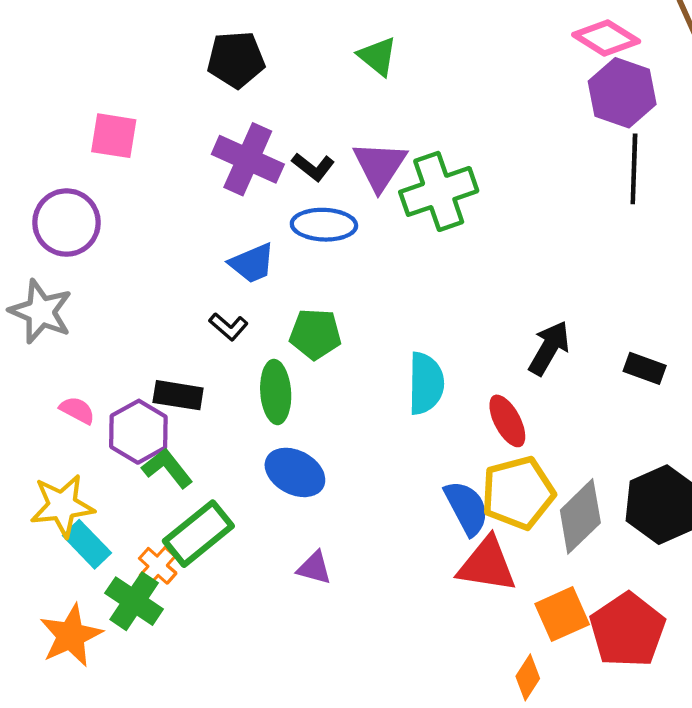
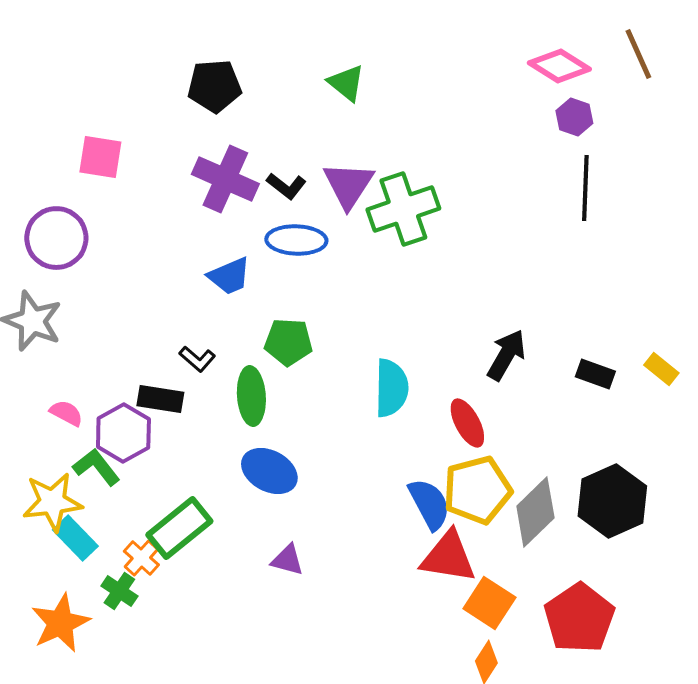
purple hexagon: (622, 93) -> (574, 117), size x0.6
black L-shape: (228, 327) -> (197, 359), moved
green L-shape: (167, 468) -> (96, 467), moved
green cross: (134, 601) -> (119, 591), size x0.7
orange square: (562, 614) -> (489, 603), moved, turned -33

